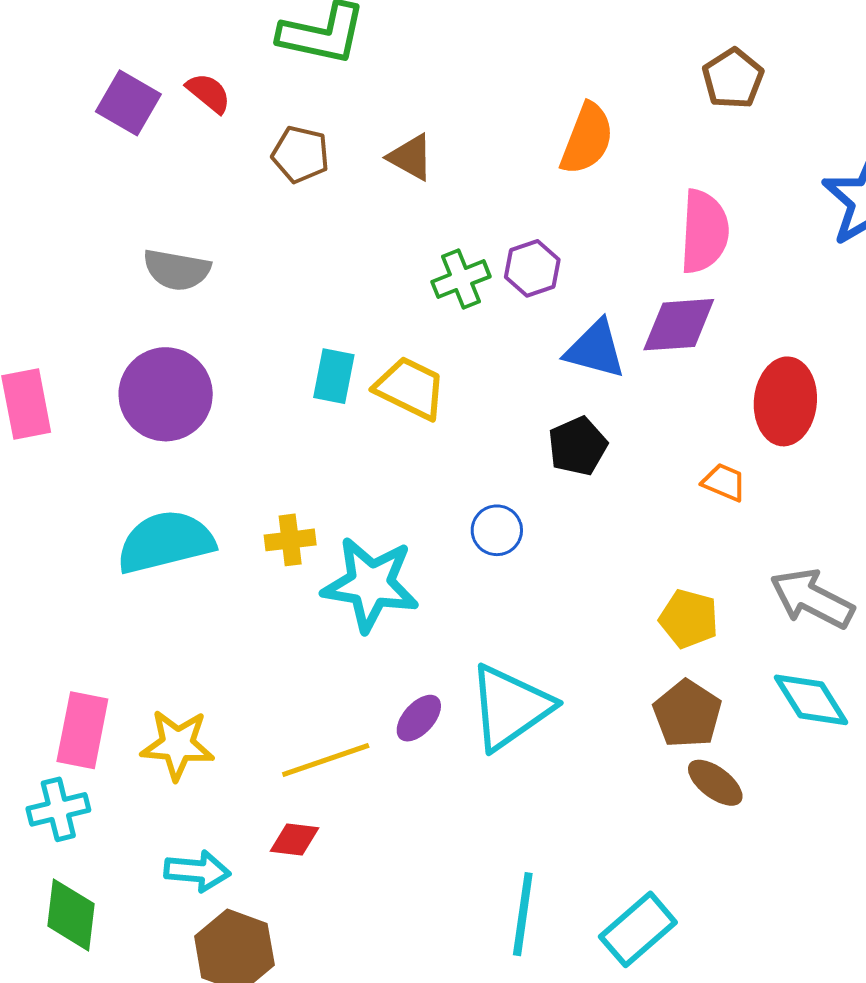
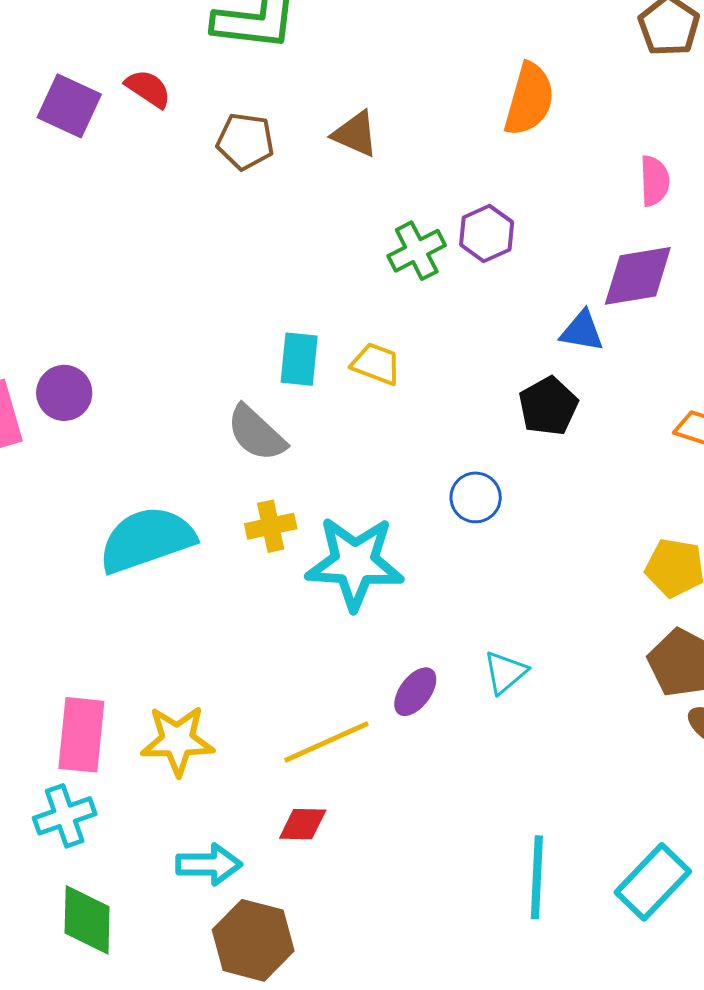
pink semicircle: (704, 232) -> (654, 181), size x0.6
gray semicircle: (177, 270) -> (256, 433), moved, turned 38
blue triangle: (595, 349) -> (582, 331), moved, size x0.7
yellow trapezoid: (410, 388) -> (376, 364), size x0.7
purple circle: (166, 394) -> (64, 393), moved, size x0.6
cyan triangle: (510, 707) -> (505, 672), size x0.5

